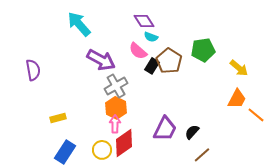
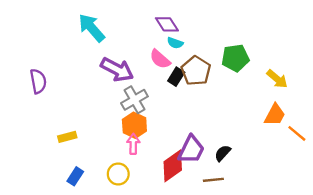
red diamond: (124, 143) -> (173, 166), moved
blue rectangle: (65, 152) -> (75, 176), size x0.7
brown line: (202, 155) -> (213, 180), moved, turned 36

